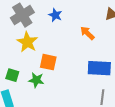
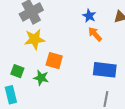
blue star: (55, 15) -> (89, 16), moved
yellow star: (27, 42) -> (35, 39), turned 30

